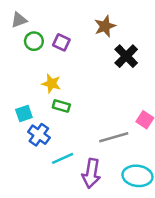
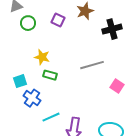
purple square: (61, 42) -> (58, 20), moved
black cross: (126, 56) -> (112, 29), moved, turned 30
gray line: (114, 137) -> (92, 65), moved

